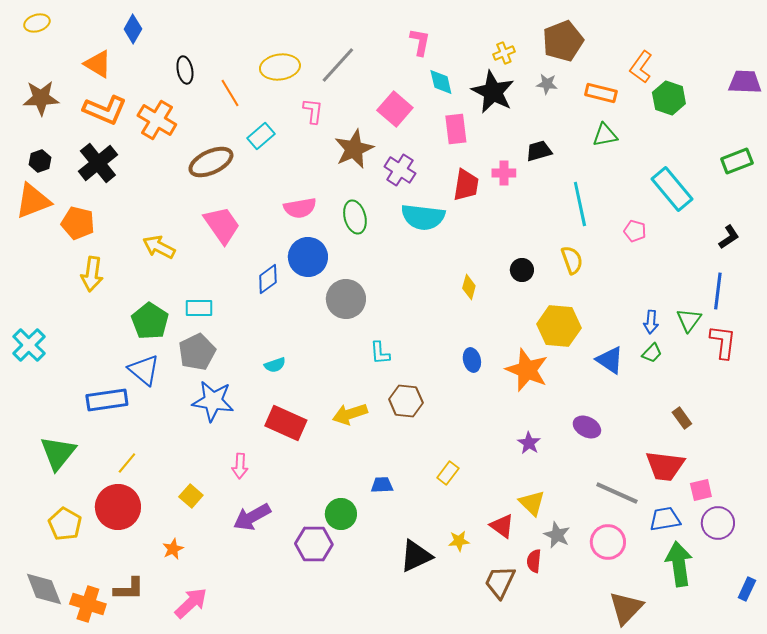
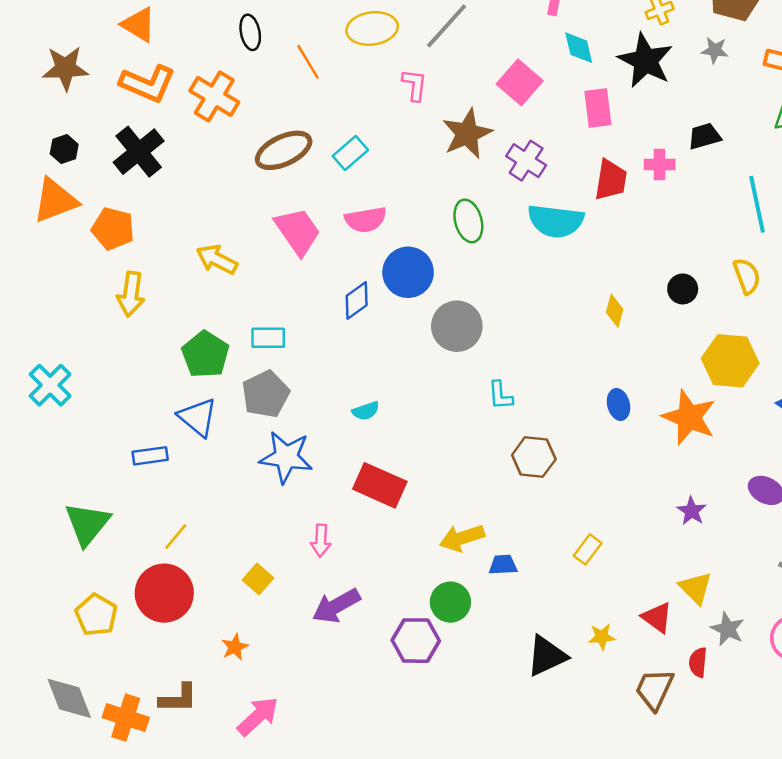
cyan rectangle: (261, 136) -> (350, 153), moved
pink semicircle: (300, 208) -> (366, 220), moved
blue rectangle: (107, 400) -> (150, 456), size x0.7
yellow arrow: (350, 414) -> (462, 538), moved

